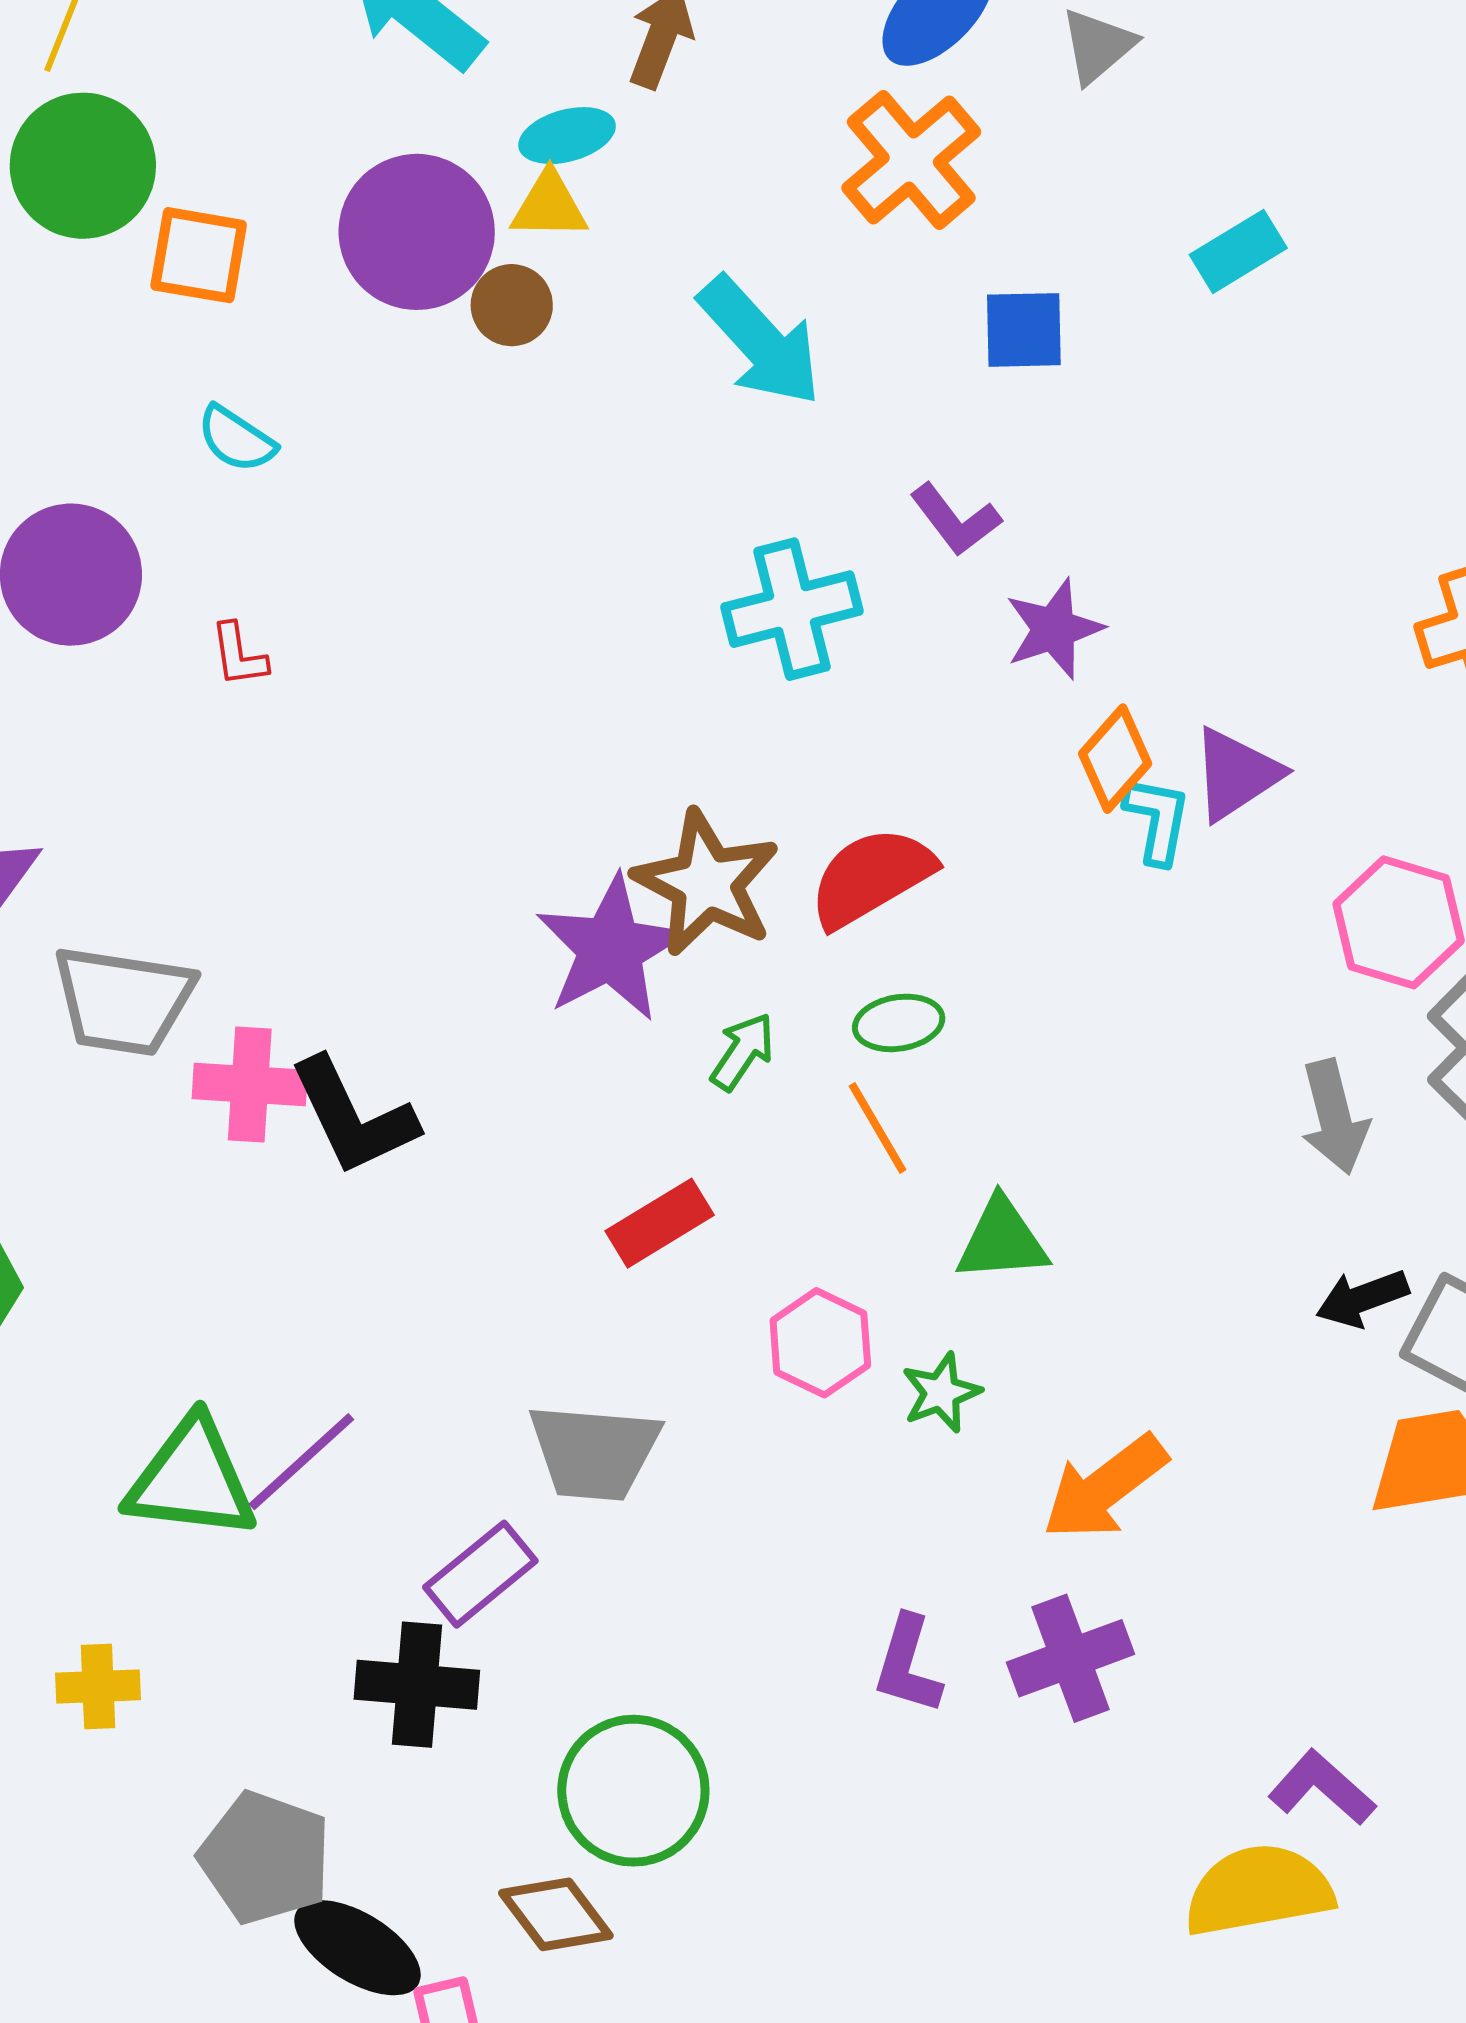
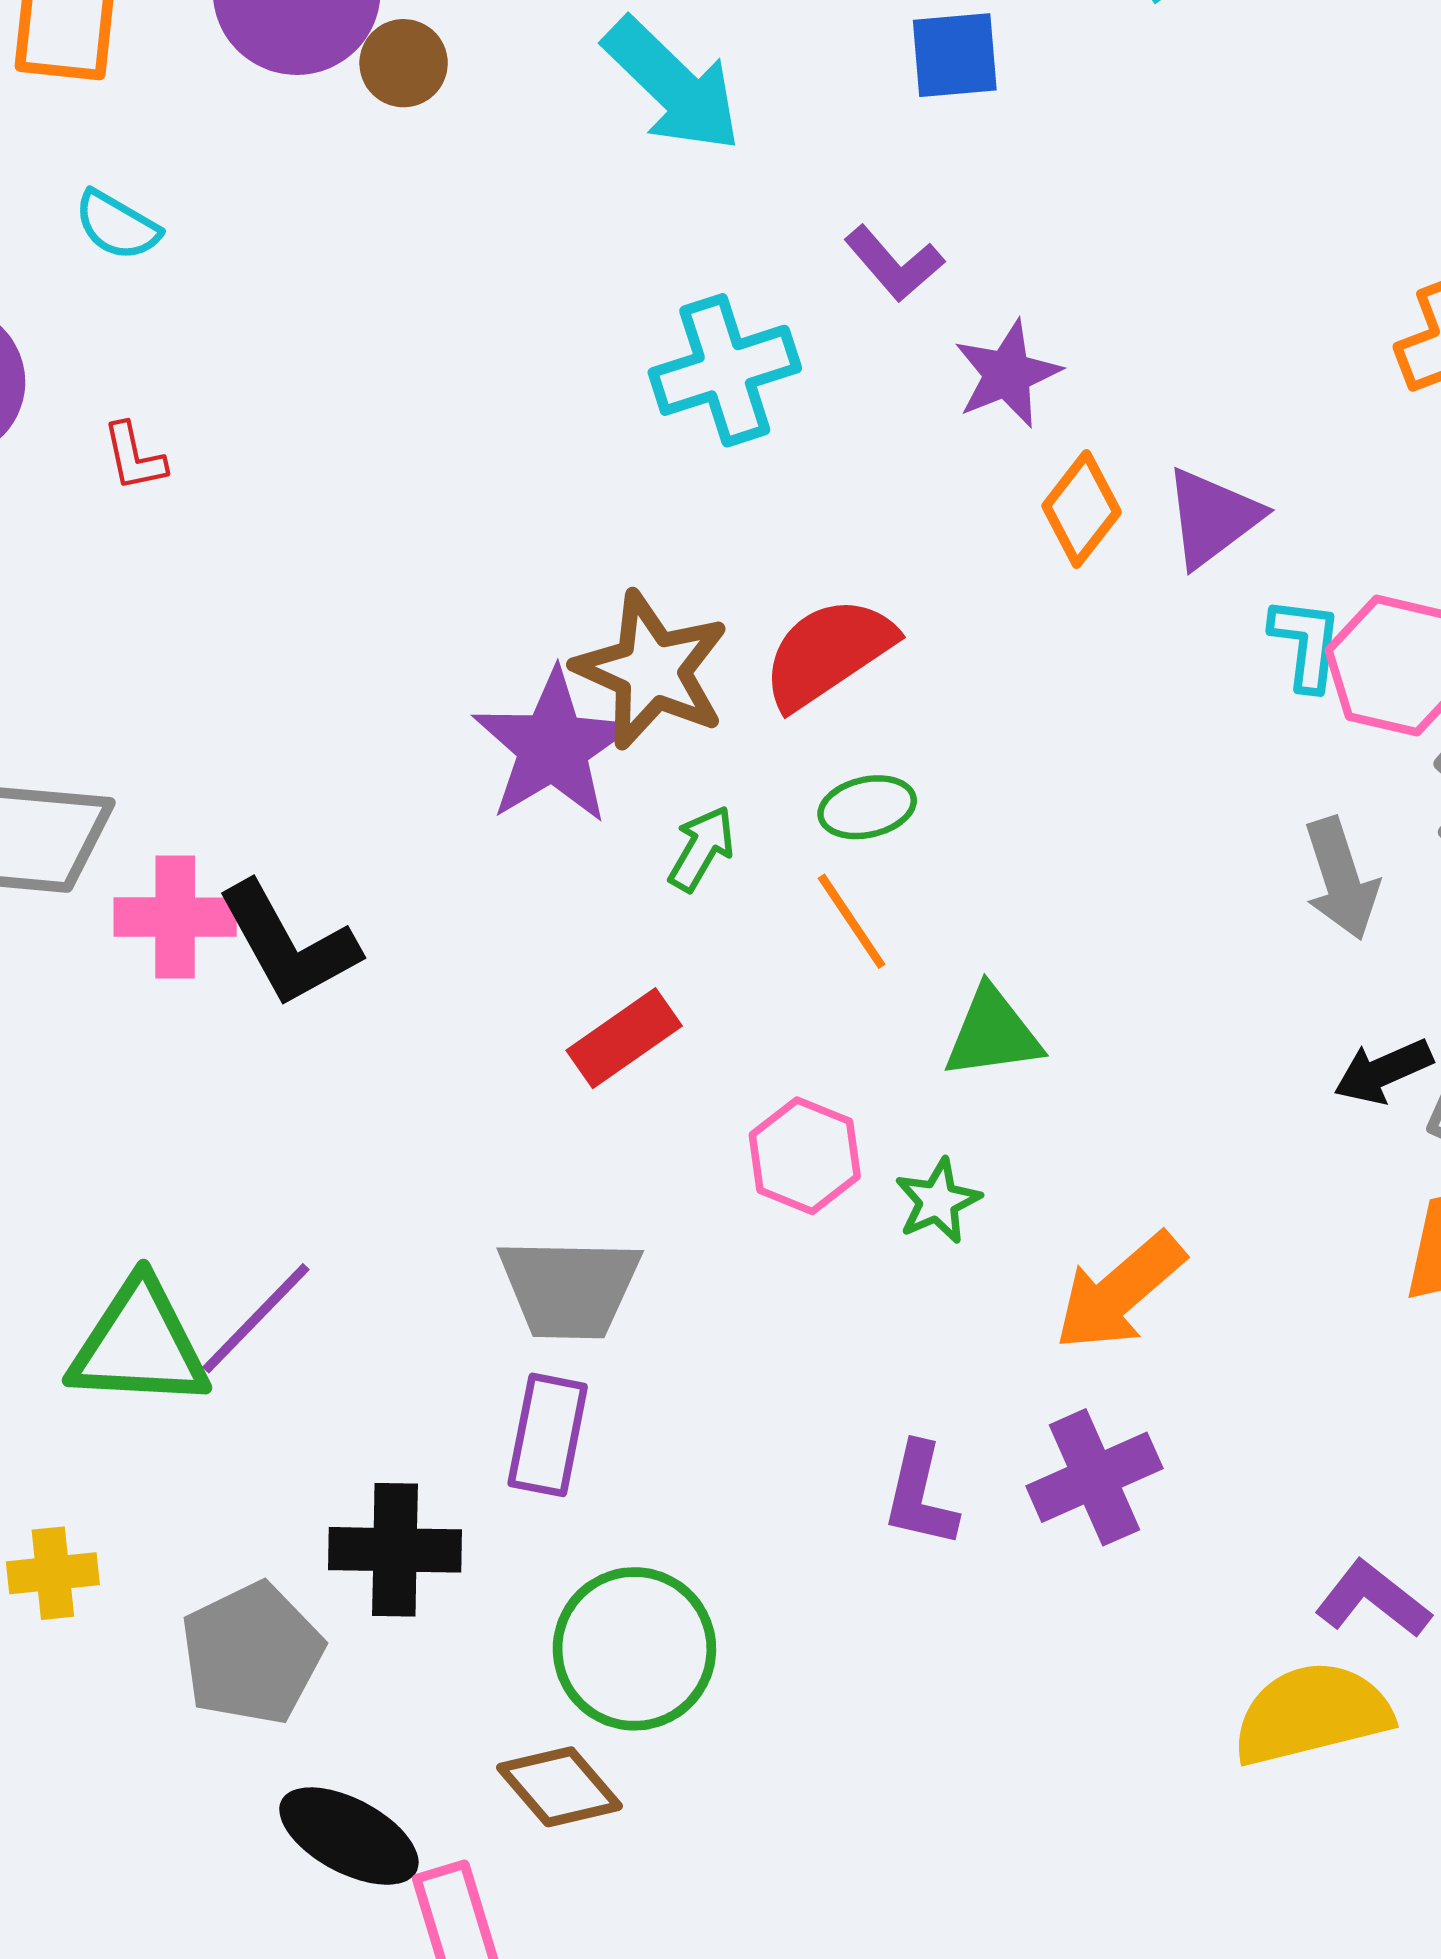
cyan L-shape: (1157, 820) -> (1306, 643), moved
purple rectangle: (480, 1574) -> (548, 1435), moved, turned -36
gray pentagon: (265, 1858) -> (252, 1654), moved, turned 30

